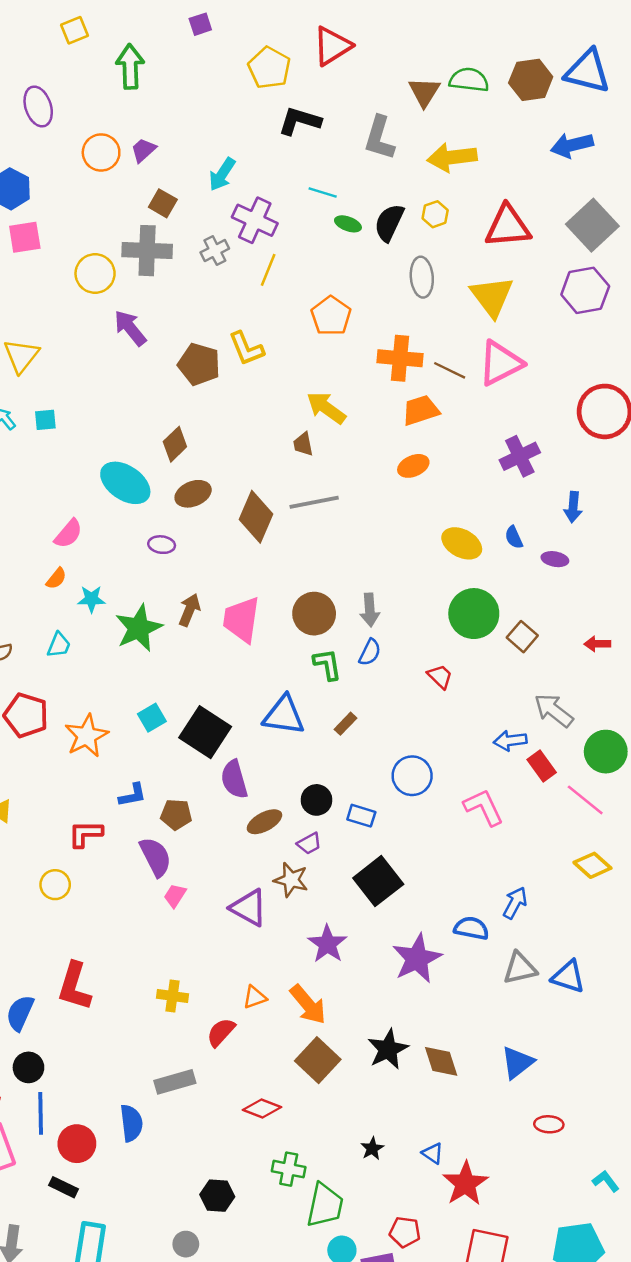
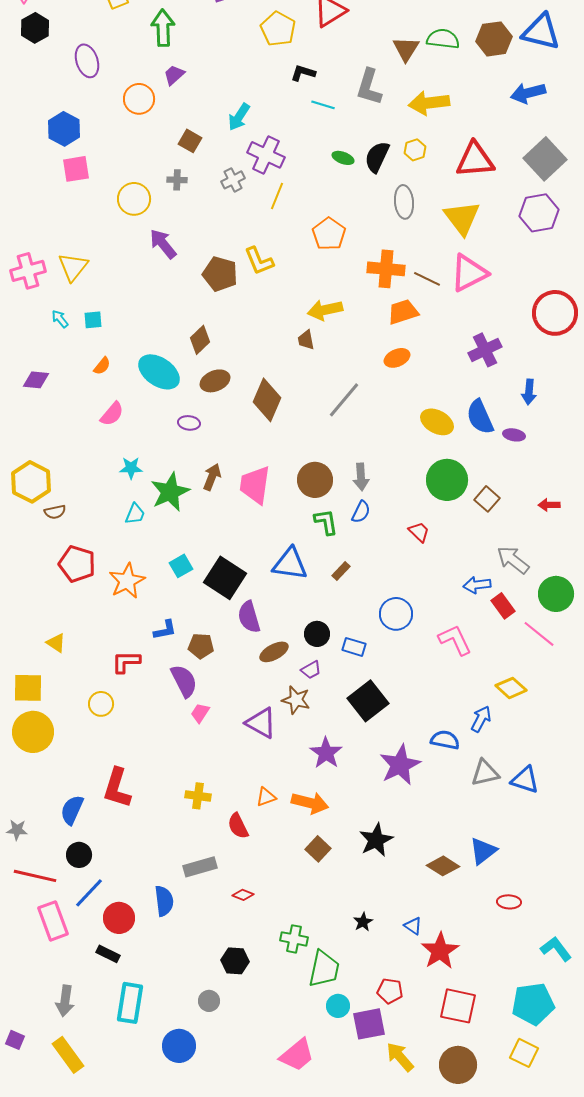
black L-shape: (300, 121) -> (303, 73), size x0.7
purple trapezoid: (143, 150) -> (174, 75), moved
cyan line: (323, 192) -> (323, 105), moved
gray cross: (147, 251) -> (177, 180), size x0.5
yellow arrow: (326, 408) -> (325, 310), turned -48
gray line: (314, 502) -> (344, 400), moved, turned -39
blue semicircle: (514, 537) -> (480, 417), size x1.8
orange semicircle: (56, 578) -> (102, 366), moved
cyan trapezoid: (59, 645) -> (135, 514), moved
yellow diamond: (592, 865) -> (511, 688), moved
orange arrow: (308, 1004) -> (310, 803), turned -36
red semicircle: (221, 1032) -> (238, 826), turned -68
brown square: (318, 1060) -> (318, 849), size x0.7
brown diamond: (441, 1061) -> (443, 866), moved, turned -40
red diamond: (262, 1109) -> (243, 895), moved, size x0.7
blue line: (41, 1113) -> (89, 893), turned 44
cyan L-shape: (606, 1181) -> (556, 949), size x1.4

